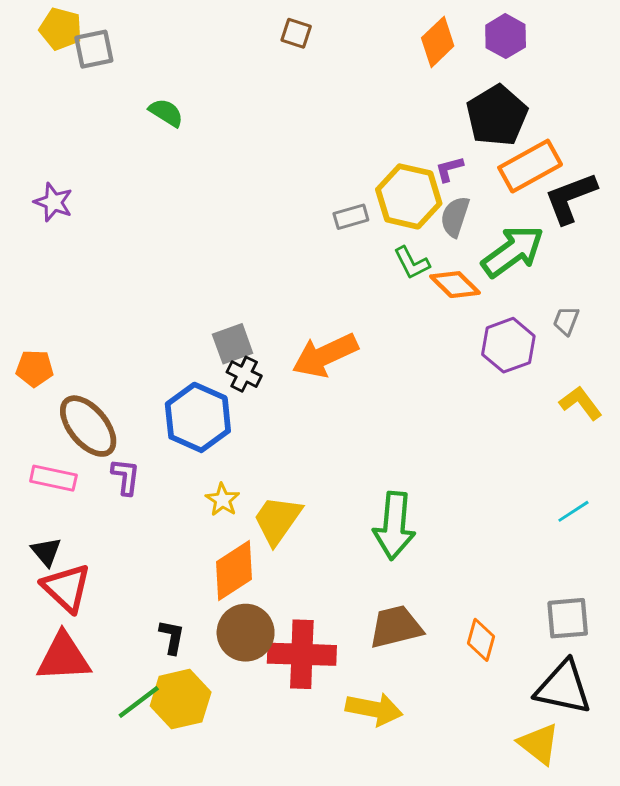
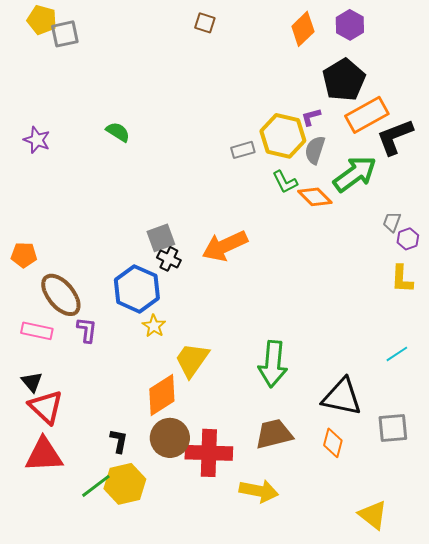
green semicircle: (166, 113) -> (118, 132), moved
purple hexagon: (508, 345) -> (408, 239), moved, size x0.6
yellow L-shape: (581, 403) -> (402, 279), turned -140
yellow star: (222, 500) -> (154, 326), moved
black triangle: (563, 688) -> (342, 397), moved

